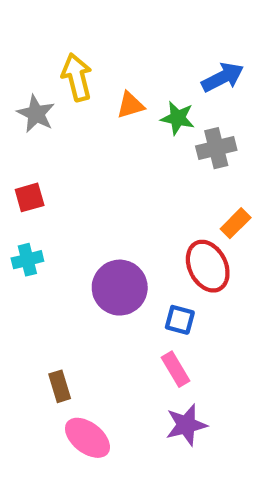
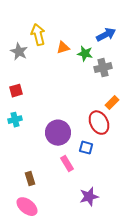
pink rectangle: (175, 369) -> (67, 164), moved
pink ellipse: (87, 438) -> (27, 207), moved

